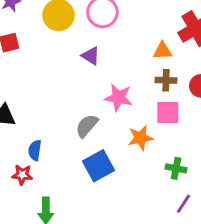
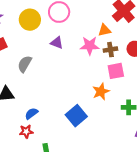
pink star: (118, 98) -> (90, 46), moved
gray semicircle: (87, 126) -> (25, 64), moved
blue semicircle: (35, 150) -> (31, 114), turned 56

